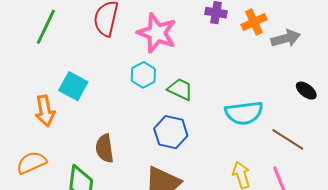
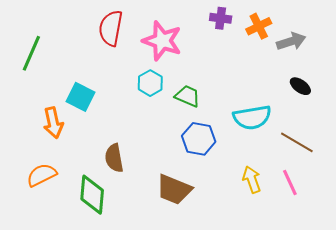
green line: (46, 27) -> (31, 53), moved
black ellipse: (306, 91) -> (300, 86), moved
blue hexagon: (171, 132) -> (199, 139), moved

